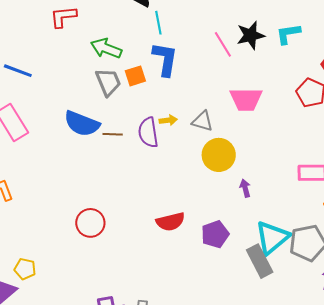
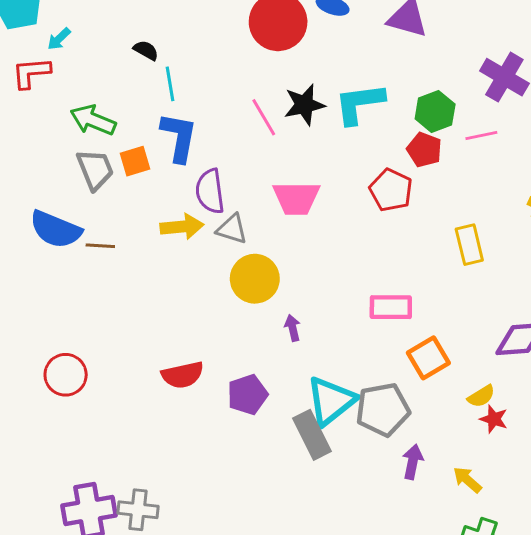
cyan L-shape: (288, 34) -> (359, 103), size x1.4
yellow arrow: (168, 120) -> (182, 227), size x1.6
purple semicircle: (148, 132) -> (210, 191), moved

